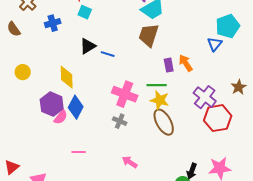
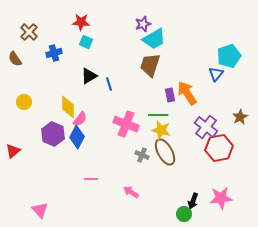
blue line: (108, 54) -> (109, 84), turned 56
orange arrow: (186, 63) -> (187, 93), size x1.4
pink semicircle: (61, 117) -> (80, 119), moved
gray cross: (120, 121) -> (142, 155), moved
pink line: (79, 152) -> (91, 179), moved
red triangle: (12, 167) -> (13, 151), moved

